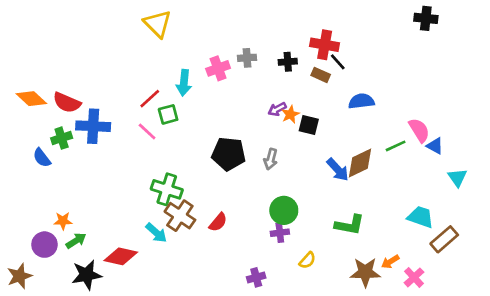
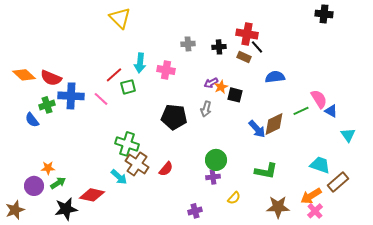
pink cross: (218, 68) -> (166, 70), moved, turned 30
pink line: (147, 131) -> (101, 99), moved
gray arrow: (271, 159) -> (206, 109), moved
orange arrow: (390, 262) -> (311, 196), moved, size x1.5

